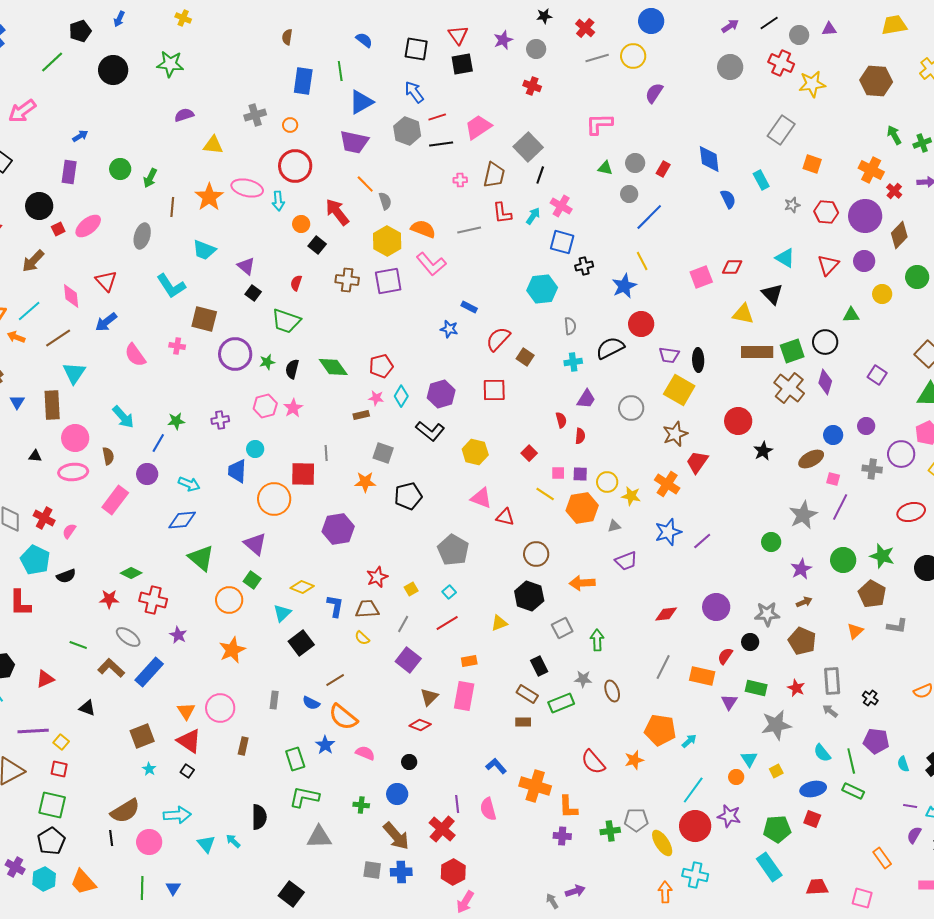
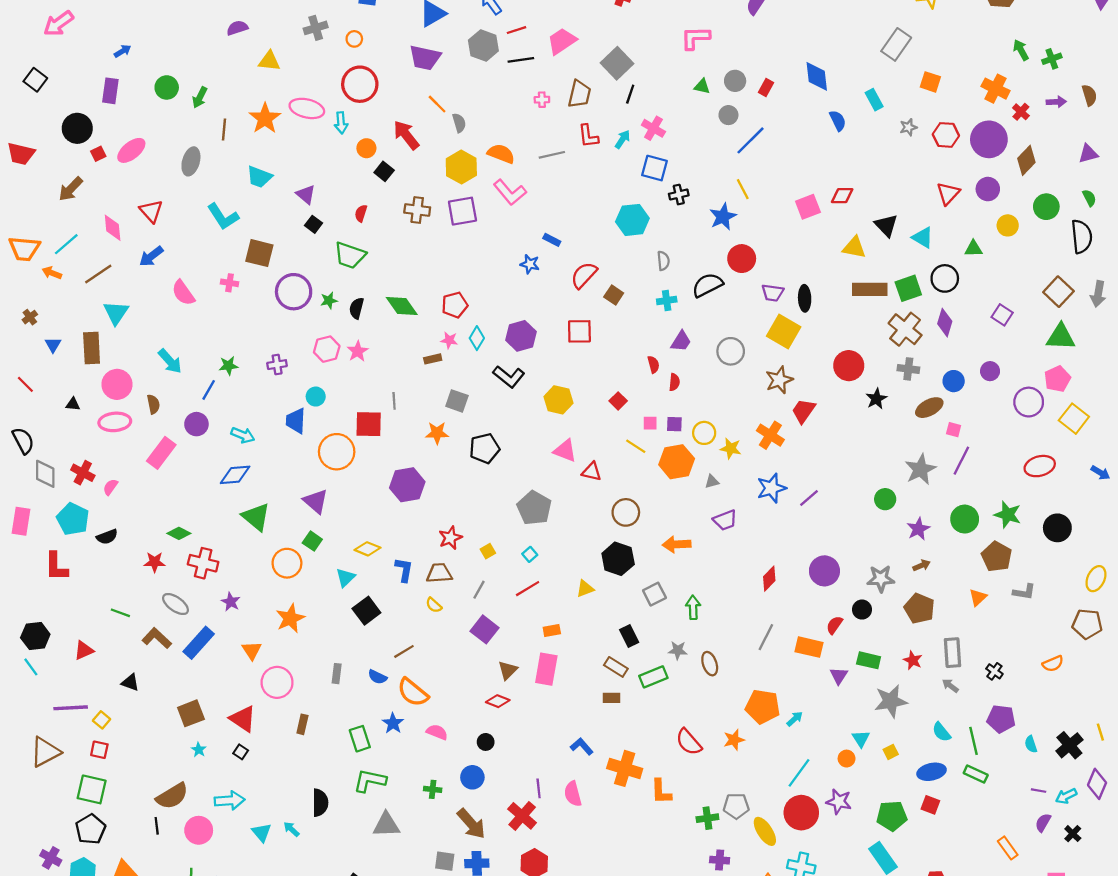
cyan triangle: (785, 258) -> (923, 238), moved
gray cross: (872, 469) -> (908, 369), moved
red diamond: (666, 614) -> (769, 579), turned -40
orange triangle: (186, 711) -> (252, 650), moved
purple cross: (562, 836) -> (720, 860), moved

